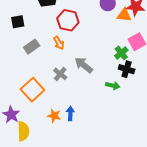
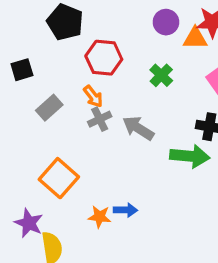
green cross: (121, 53) -> (161, 75), moved
gray cross: (60, 74) -> (100, 119), moved, turned 32
green arrow: (113, 86) -> (190, 156), size x1.6
blue arrow: (70, 113) -> (126, 210), turned 96

